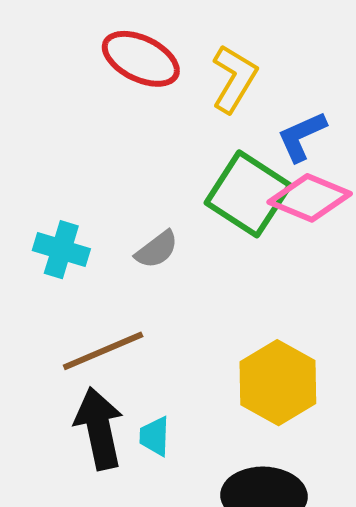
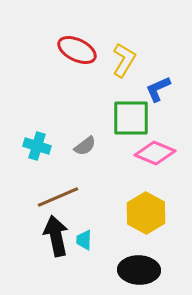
green square: (248, 194) -> (131, 118), turned -33
pink diamond: (310, 198) -> (155, 153), moved

